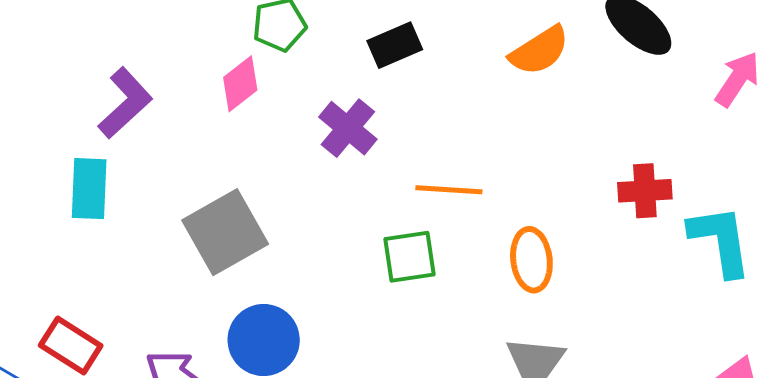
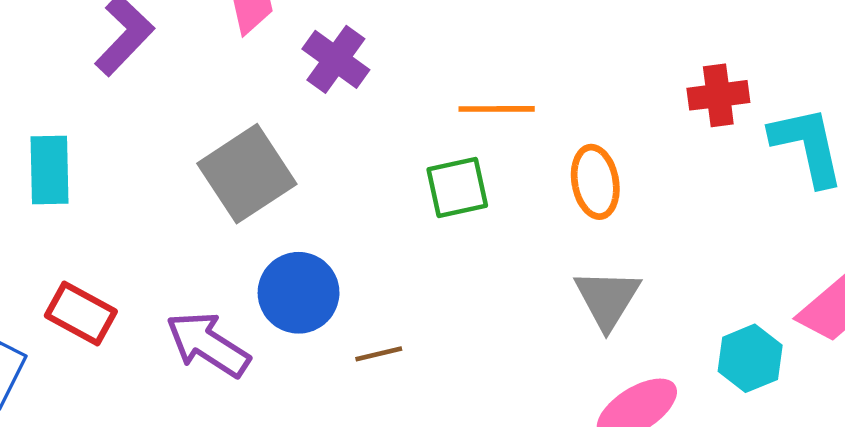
purple cross: (348, 128) -> (336, 59), moved
cyan rectangle: (89, 189) -> (49, 170), moved

